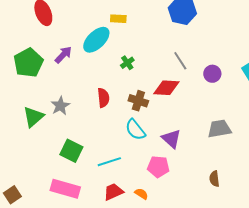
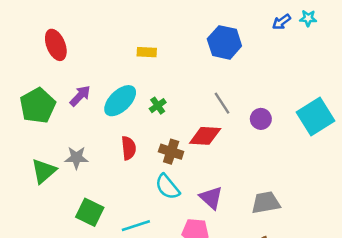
cyan ellipse: (96, 40) -> (120, 101), moved
gray star: (60, 106) -> (76, 158), turned 30
gray trapezoid: (219, 129) -> (266, 203), moved

